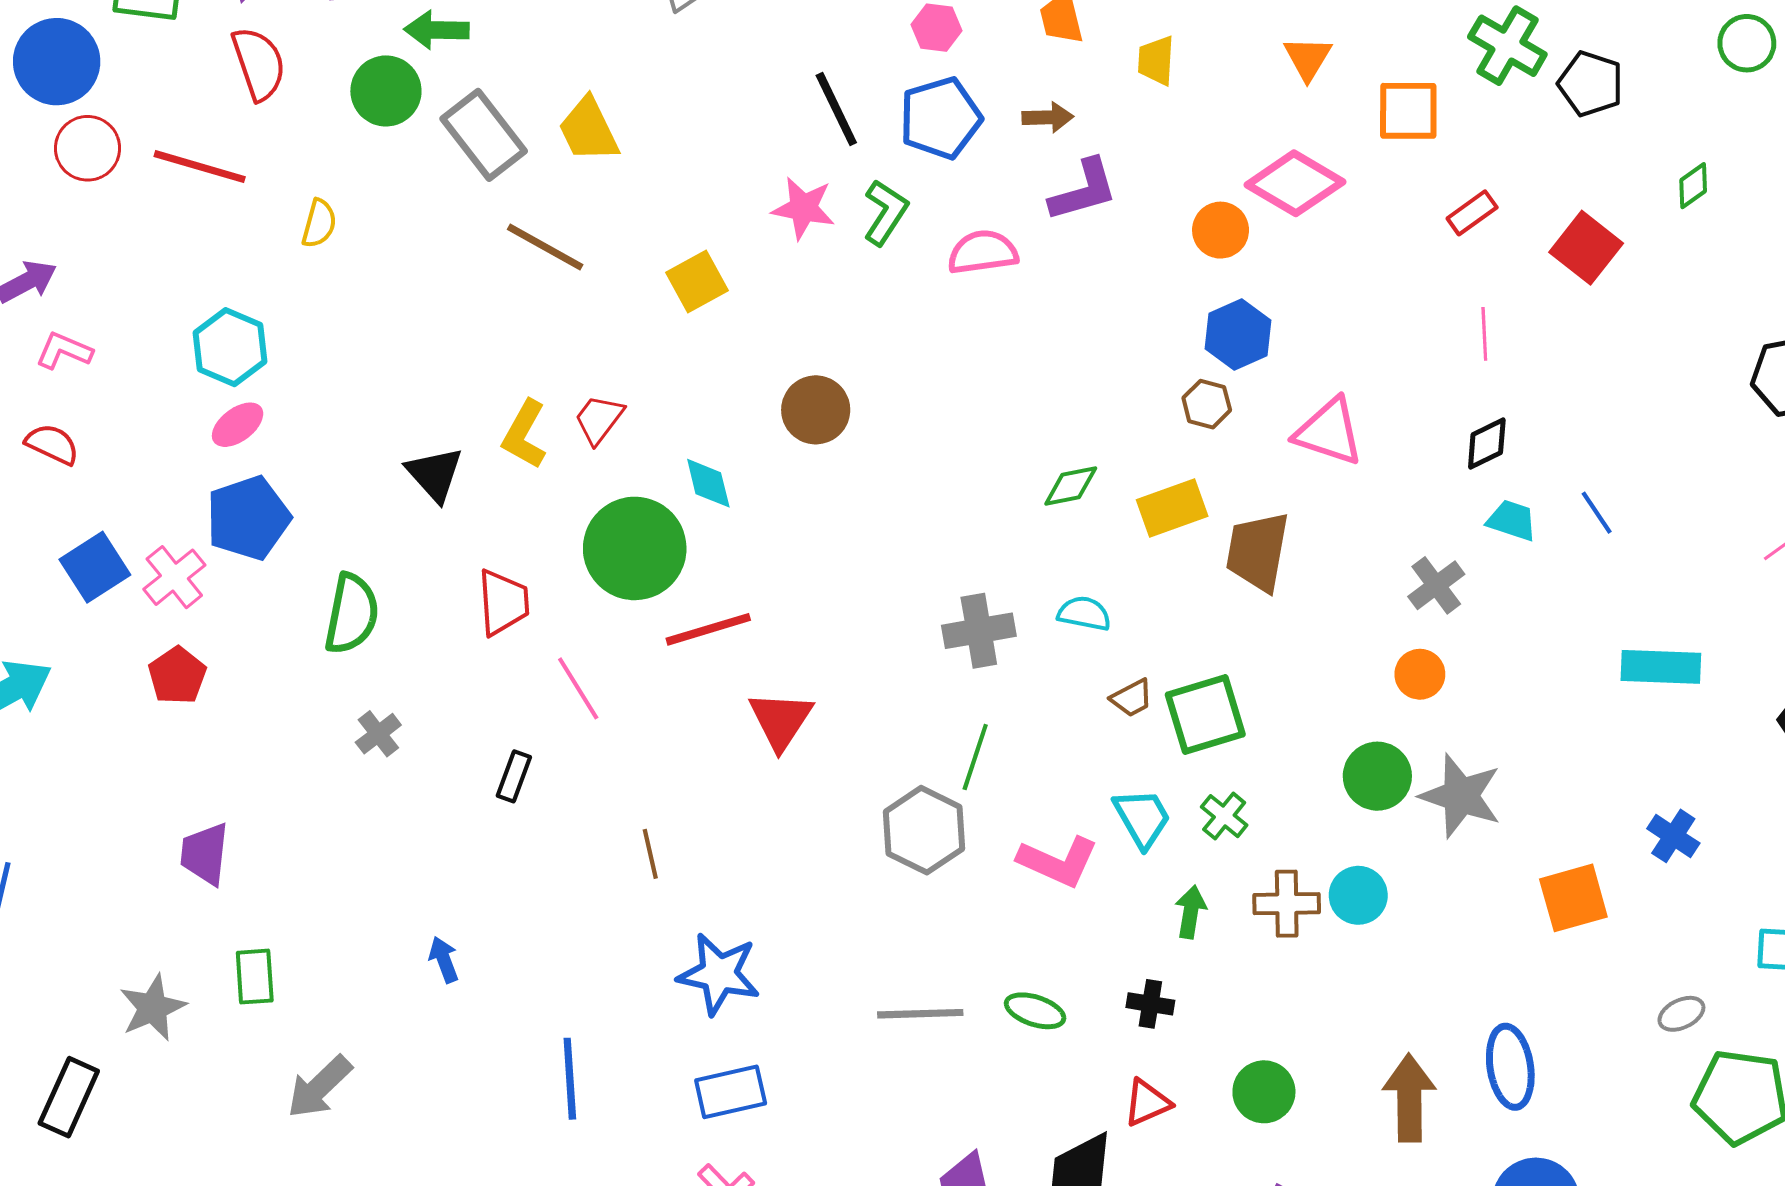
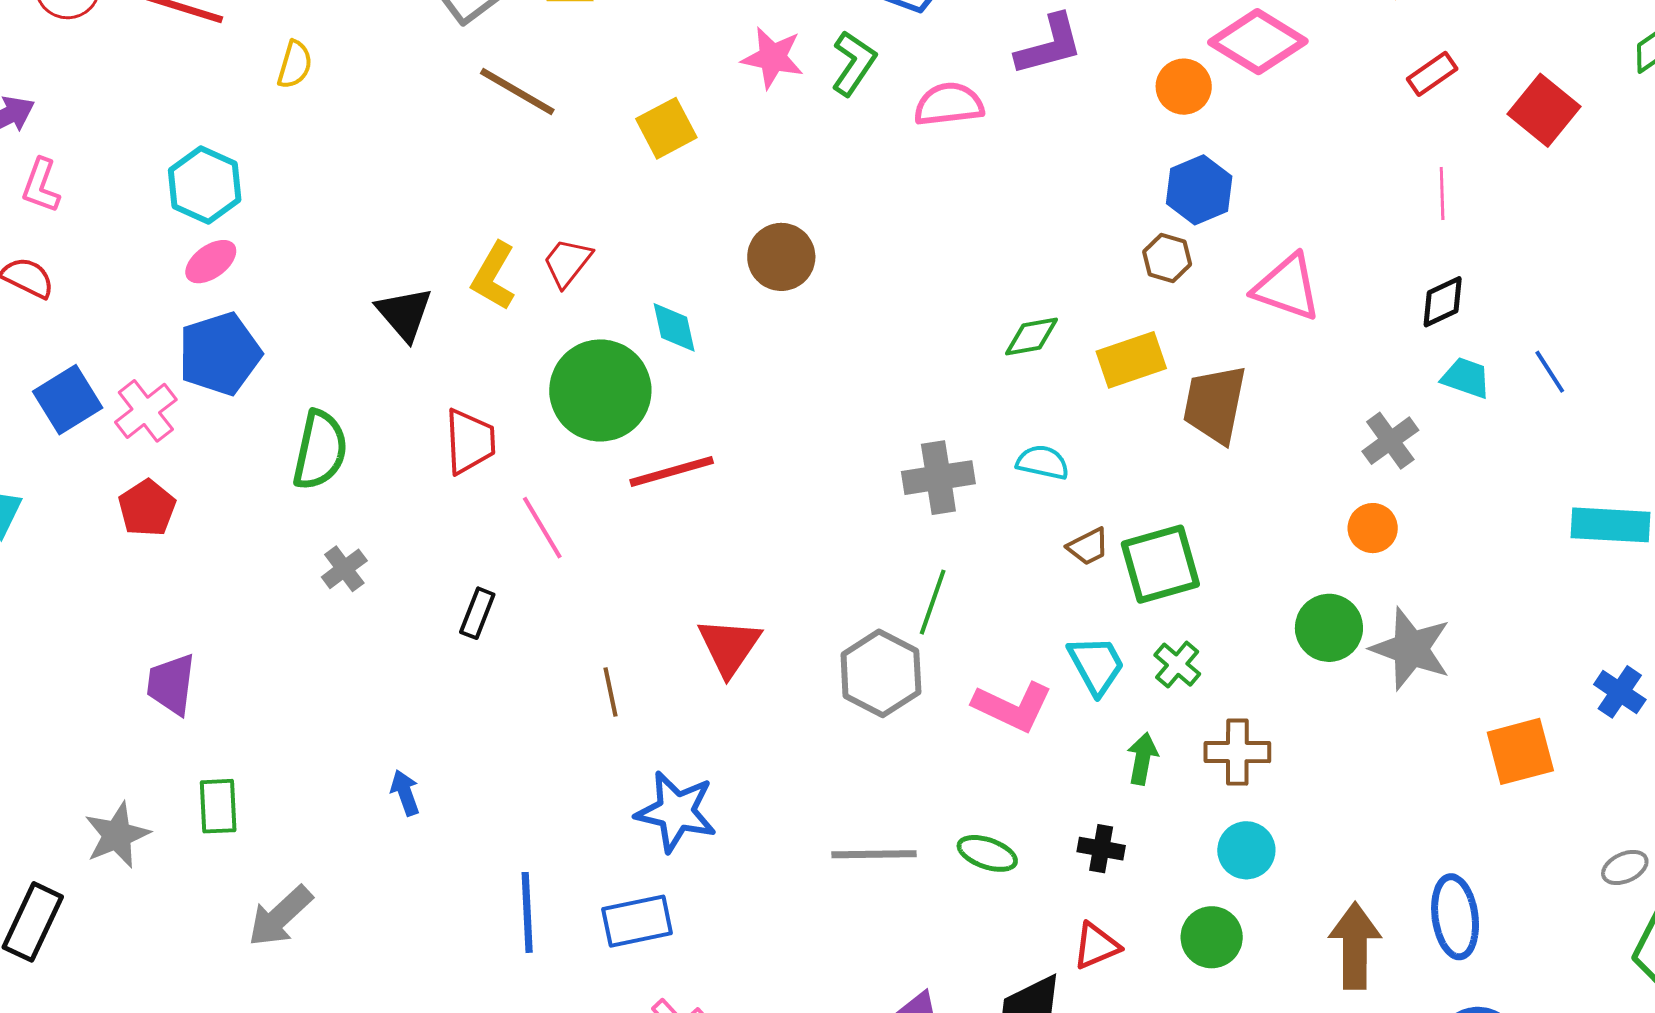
pink L-shape: (64, 351) -> (41, 186), turned -94
red triangle: (781, 720) -> (729, 646), moved
cyan circle: (1358, 895) -> (1246, 850), moved
blue rectangle: (731, 1092) -> (637, 921), moved

